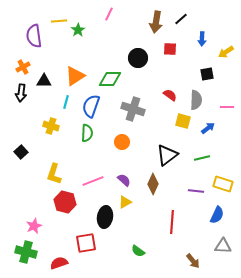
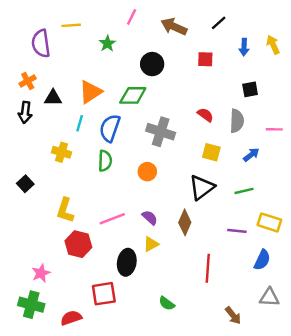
brown arrow: (156, 22) -> (174, 27), moved, turned 105
green star: (78, 30) -> (107, 43), moved
yellow arrow: (226, 52) -> (273, 45), moved, turned 98
black circle: (138, 58) -> (152, 64), moved
yellow square: (183, 121) -> (211, 152), moved

